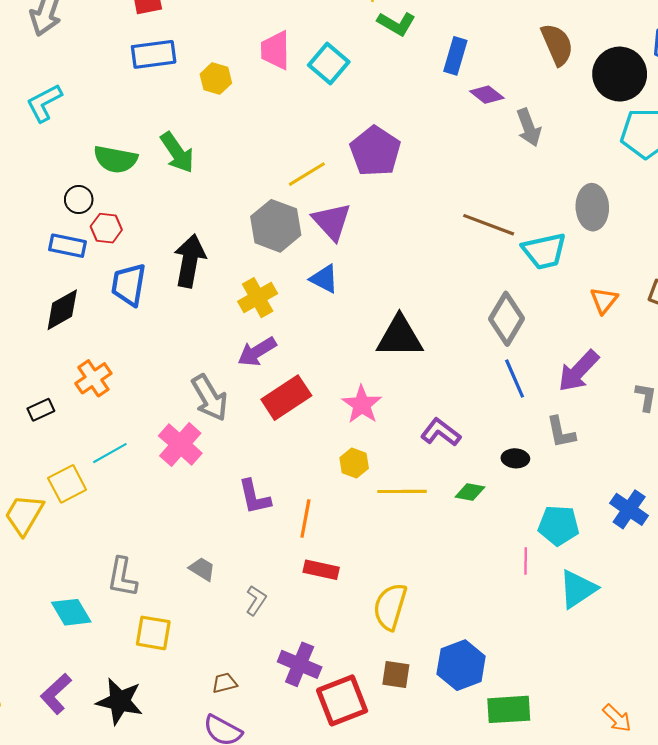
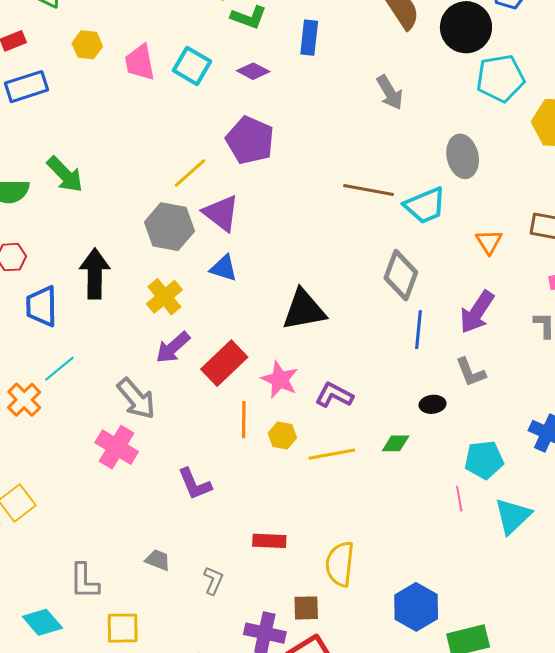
yellow hexagon: (216, 79) -> (87, 45), moved
purple diamond: (487, 95) -> (253, 71), moved
blue line: (515, 378) -> (418, 330), turned 39
red rectangle: (286, 398) -> (224, 363), moved
purple L-shape: (441, 432) -> (334, 395), moved
cyan line: (110, 453) -> (59, 369), moved
orange line: (305, 518) -> (244, 420), moved
brown square: (396, 674) -> (306, 608), moved

